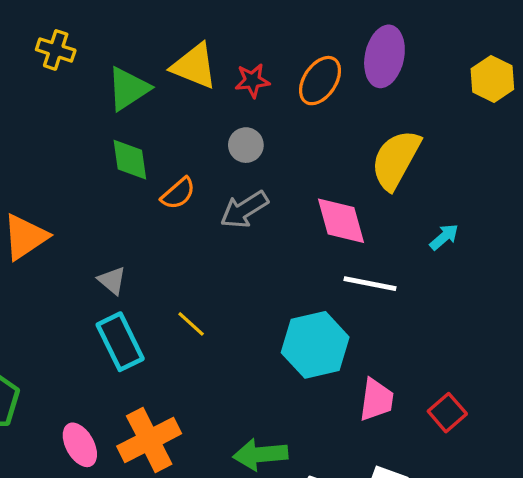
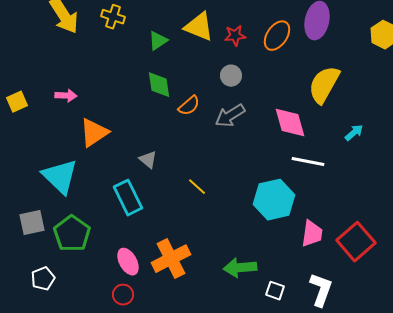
green triangle: (128, 89) -> (158, 41), size x0.7
cyan rectangle: (120, 342) -> (128, 198), moved
red square: (447, 413) -> (356, 242), size x1.6

